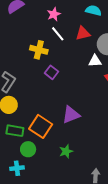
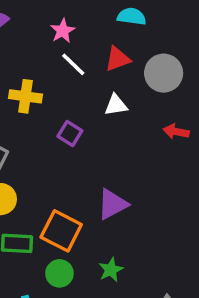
yellow cross: (39, 50) -> (26, 96), moved
white triangle: (95, 61) -> (116, 105), moved
green circle: (28, 149) -> (59, 273), moved

